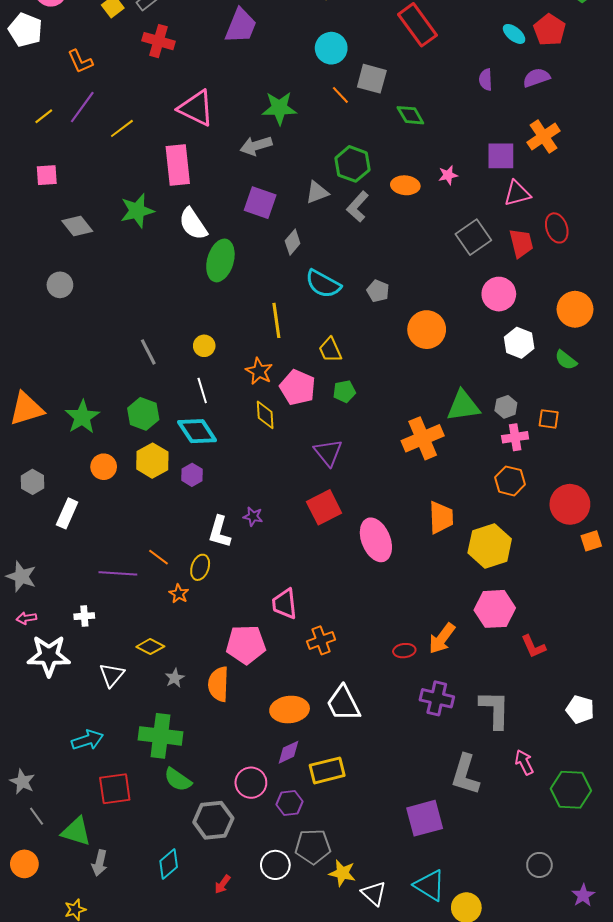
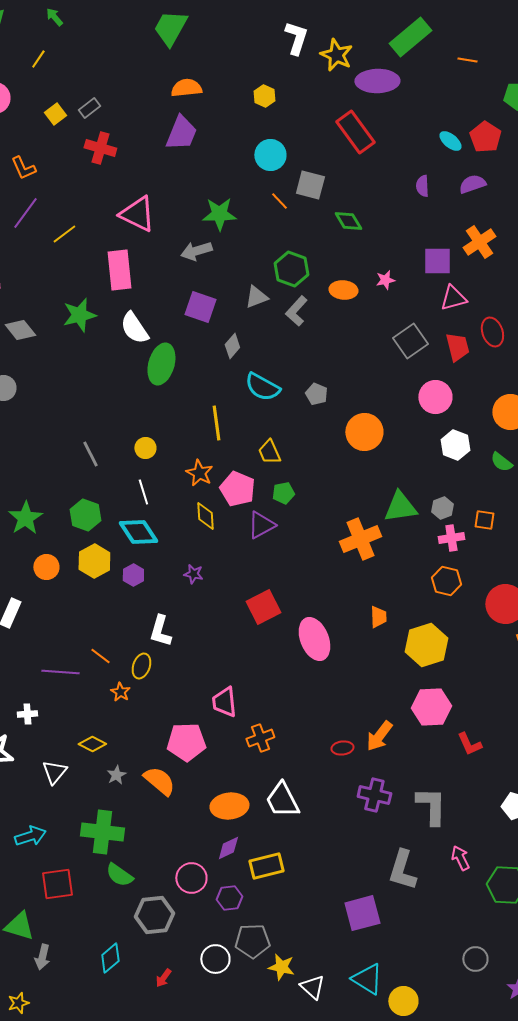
purple triangle: (328, 452) -> (261, 525), moved, turned 40
purple star: (253, 516) -> (193, 574), moved
orange trapezoid: (441, 518) -> (378, 617), size x0.7
orange semicircle: (218, 684) -> (159, 781), turned 128

